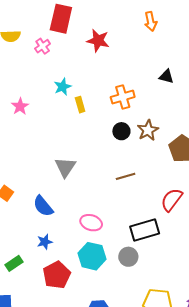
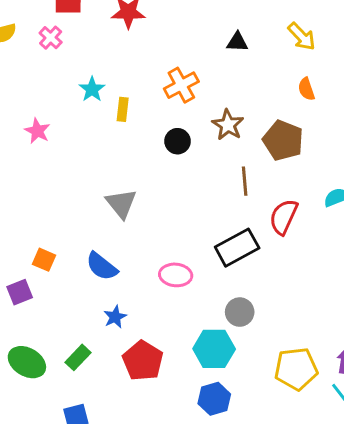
yellow rectangle: (80, 105) -> (123, 109), turned 35
black circle: (121, 131) -> (178, 141), moved
brown line: (126, 176) -> (245, 181), moved, turned -66
black rectangle: (145, 230) -> (237, 248), moved
cyan hexagon: (92, 256) -> (214, 349), moved

